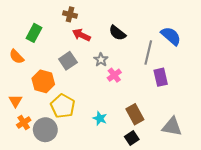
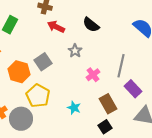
gray line: (148, 53) -> (121, 66), moved
gray square: (68, 61) -> (43, 62), moved
pink cross: (114, 75) -> (93, 75), moved
purple rectangle: (161, 77) -> (133, 89), moved, turned -30

